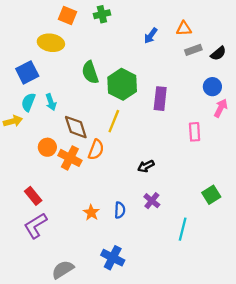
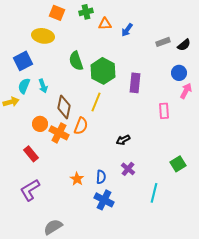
orange triangle: (184, 28) -> (105, 24), moved
brown diamond: (76, 127) -> (64, 107), turned 30
red rectangle: (33, 196) -> (31, 154), moved
blue cross: (113, 258) -> (104, 200), moved

